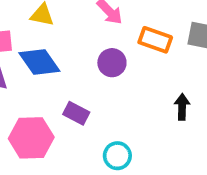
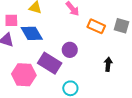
purple circle: (112, 63) -> (70, 50), moved
purple rectangle: (76, 113) -> (50, 63), size x1.6

